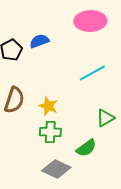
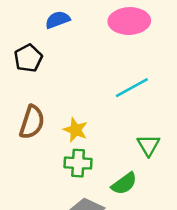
blue semicircle: (39, 41) -> (58, 20), moved
green triangle: (105, 118) -> (148, 145), turned -30

